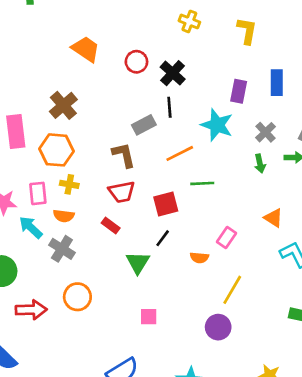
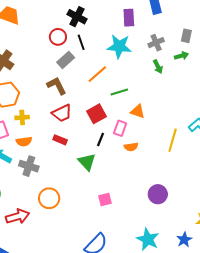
red circle: (136, 62) -> (58, 37), moved
gray cross: (265, 132) -> (156, 43), turned 35
orange triangle: (273, 218) -> (138, 111), moved
pink rectangle: (226, 238) -> (120, 128), moved
yellow line: (232, 290) -> (173, 140), moved

